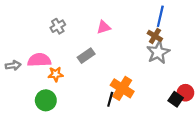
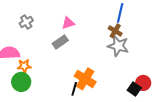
gray star: (158, 52) -> (118, 46), turned -30
gray rectangle: (86, 56) -> (60, 42), moved
green circle: (46, 100) -> (21, 82), moved

